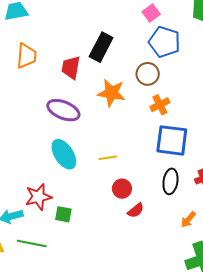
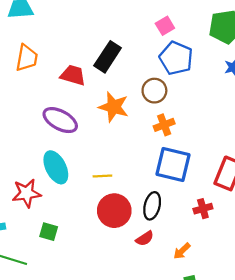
red trapezoid: (71, 67) -> (73, 75), turned 90
black ellipse: (170, 181) -> (152, 206), moved
red circle: (122, 189) -> (114, 211), size x1.6
red star: (38, 197) -> (27, 193), moved
red semicircle: (136, 210) -> (145, 238), moved

